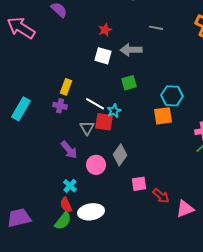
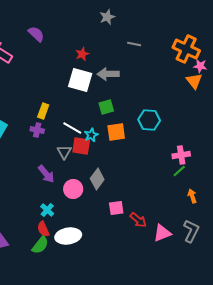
gray line: (156, 28) -> (134, 44), moved
white square: (103, 56) -> (80, 80), size x1.4
orange square: (163, 116) -> (116, 132), moved

